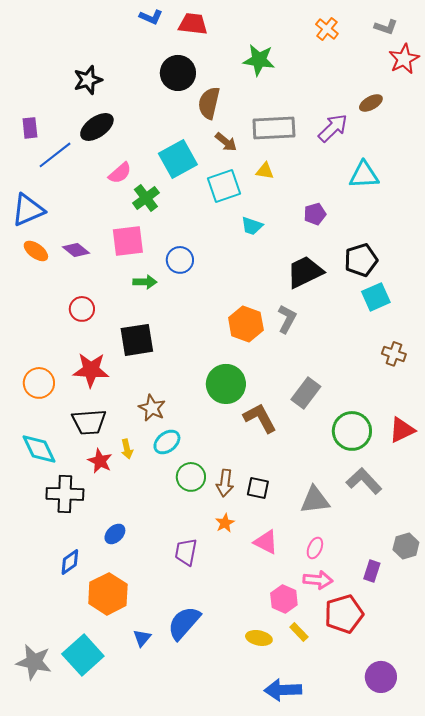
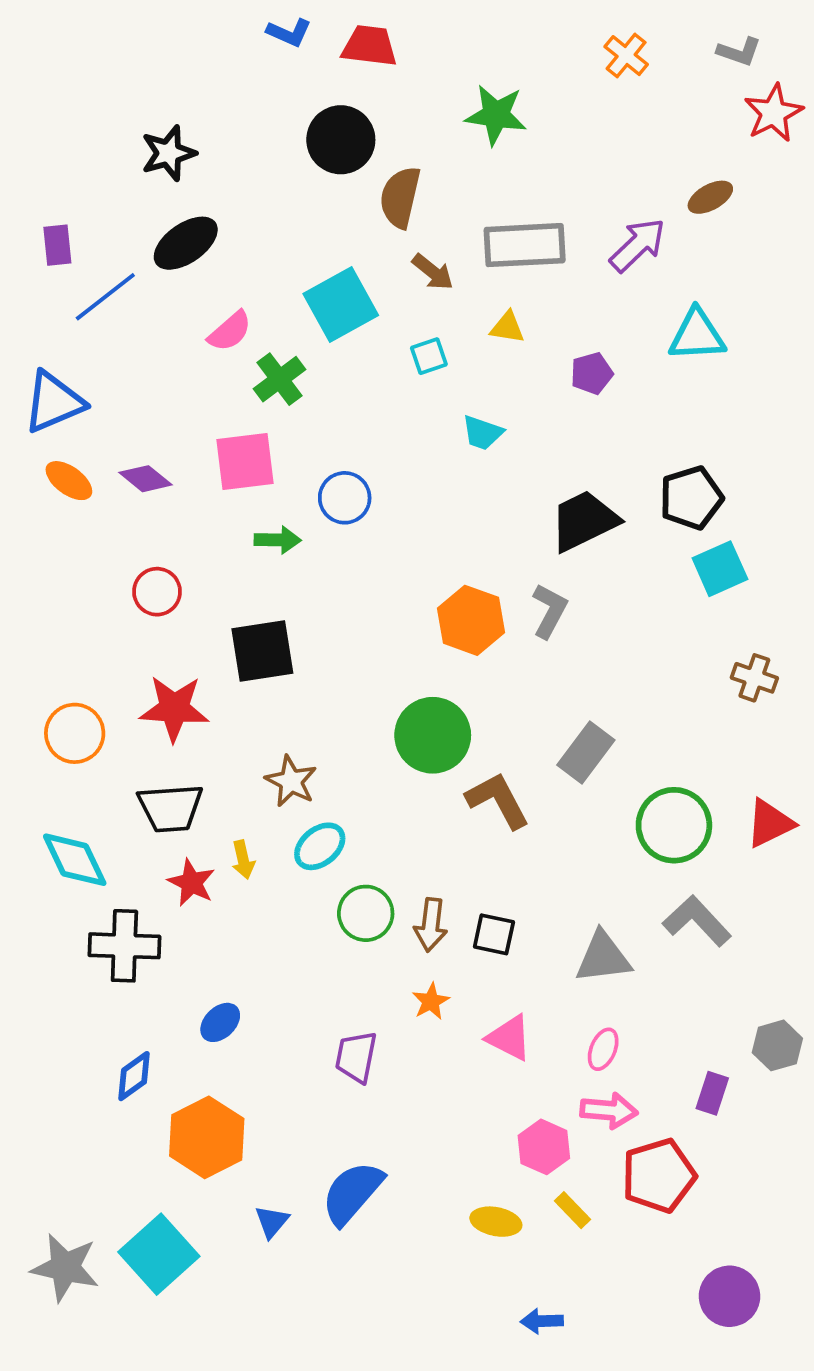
cyan square: (224, 186) -> (429, 356), size x0.6
purple pentagon: (315, 214) -> (592, 373), moved
blue arrow: (283, 690) -> (542, 1321), size x0.6

